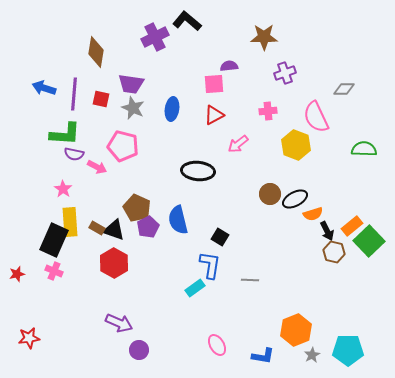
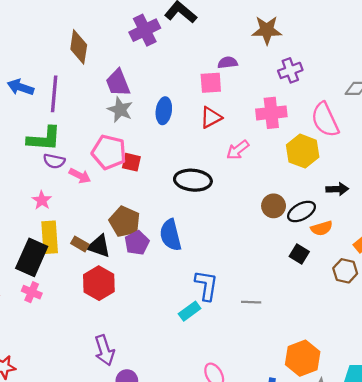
purple trapezoid: (131, 84) -> (118, 83), turned 60
red square: (101, 99) -> (131, 162), moved
pink cross: (268, 111) -> (271, 113), size x1.5
black arrow: (327, 231) -> (337, 189), moved, turned -66
black square: (220, 237) -> (299, 254), moved
purple arrow: (119, 323) -> (104, 350), turned 48

